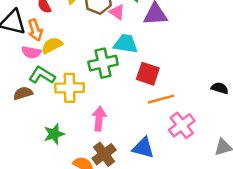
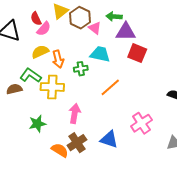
orange arrow: (35, 30) -> (58, 59), moved
pink semicircle: (31, 52) -> (44, 29), moved, turned -63
green cross: (103, 63) -> (81, 69), size x0.6
red square: (148, 74) -> (137, 53), moved
orange line: (161, 99) -> (110, 87), moved, turned -30

